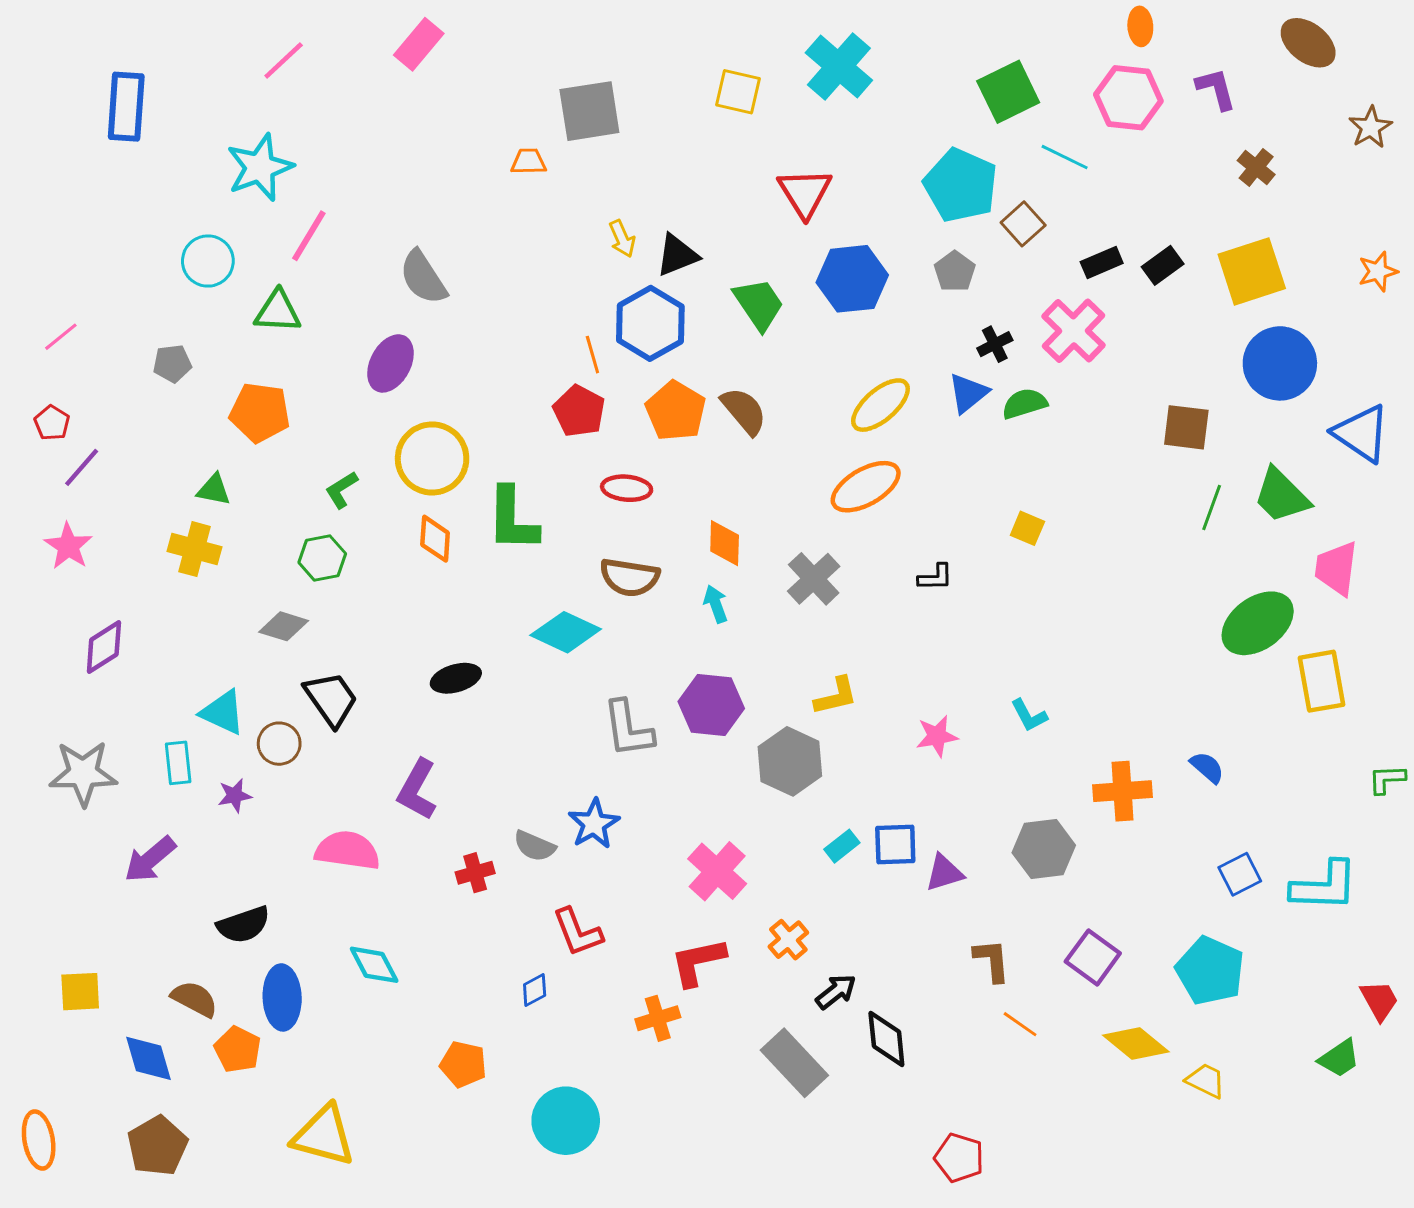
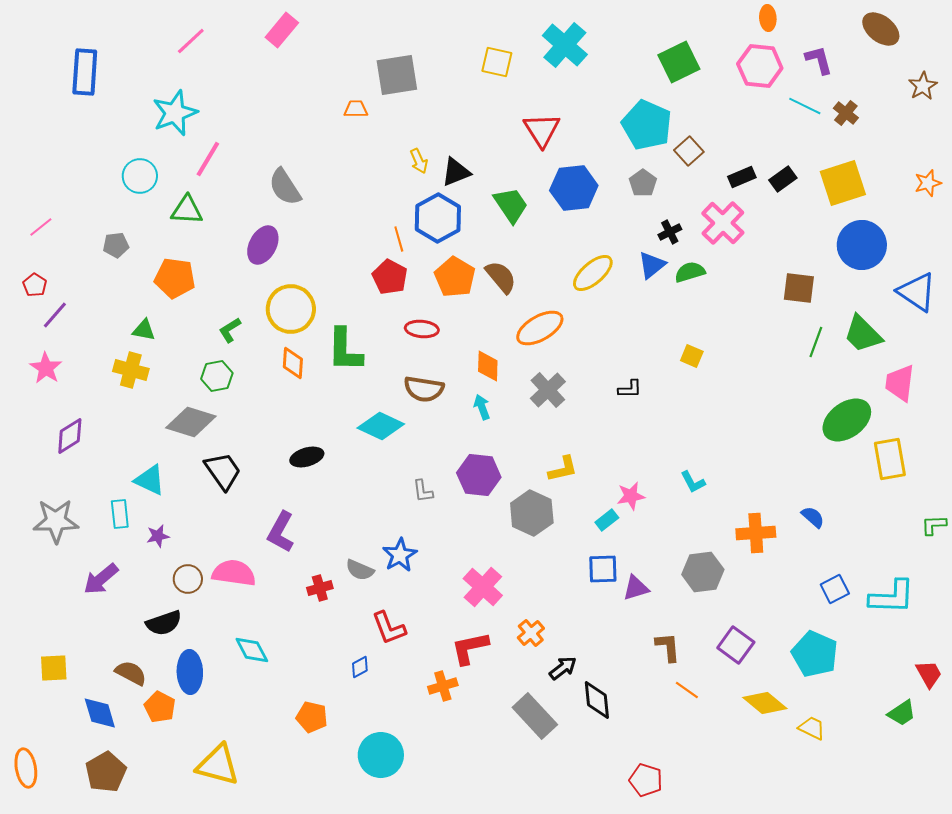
cyan line: (1065, 157) -> (805, 106), moved
orange ellipse: (866, 487) -> (540, 328), moved
gray diamond: (284, 626) -> (191, 422), size x1.5
gray L-shape: (628, 729) -> (423, 491), size x0.6
brown circle: (279, 744) -> (188, 579), moved
cyan rectangle: (842, 846) -> (607, 520), moved

